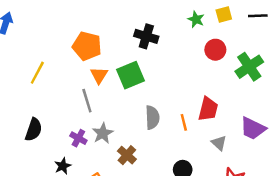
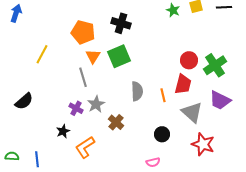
black cross: (146, 36) -> (121, 23), moved
red circle: (215, 50) -> (189, 60), moved
green cross: (249, 67) -> (215, 65), moved
black semicircle: (34, 130) -> (24, 101), moved, turned 30
gray triangle: (219, 143) -> (192, 112), size x1.6

